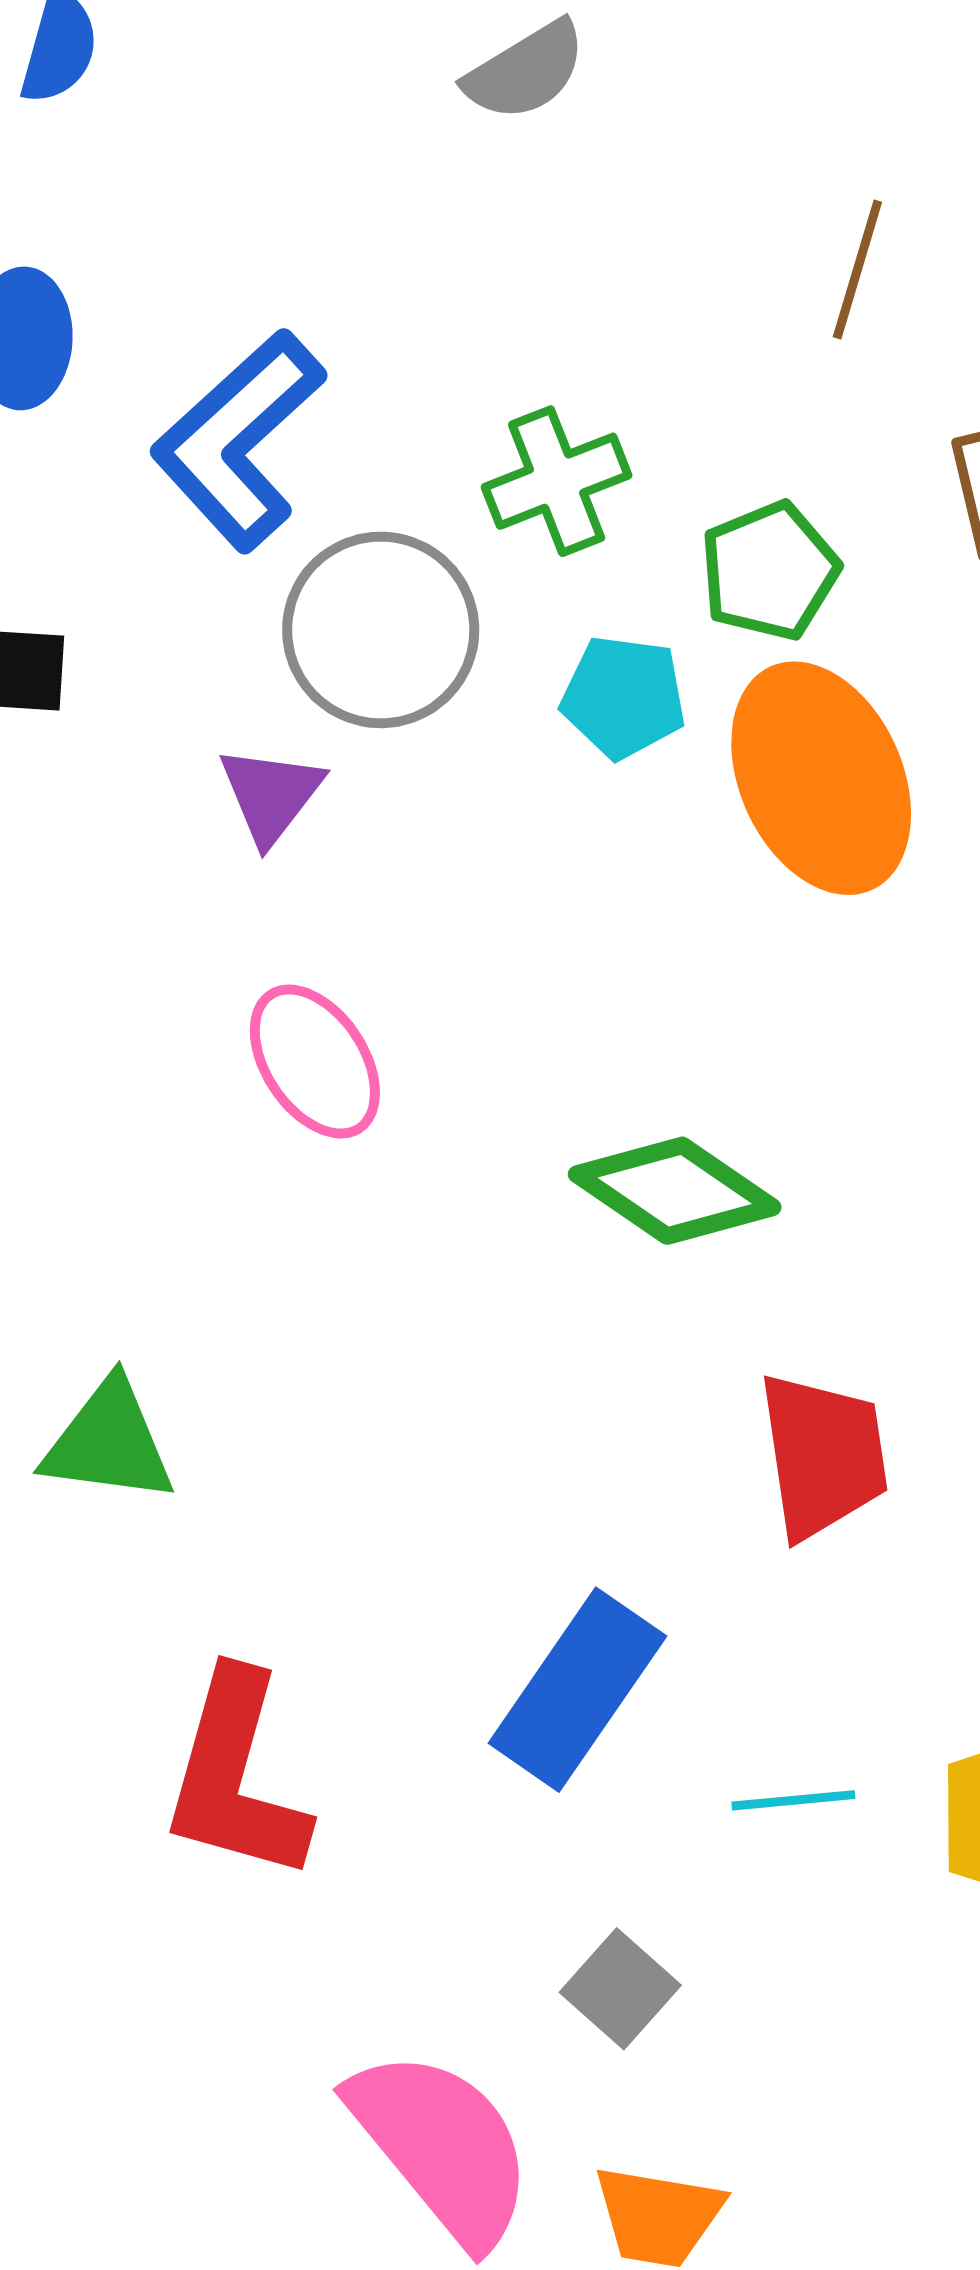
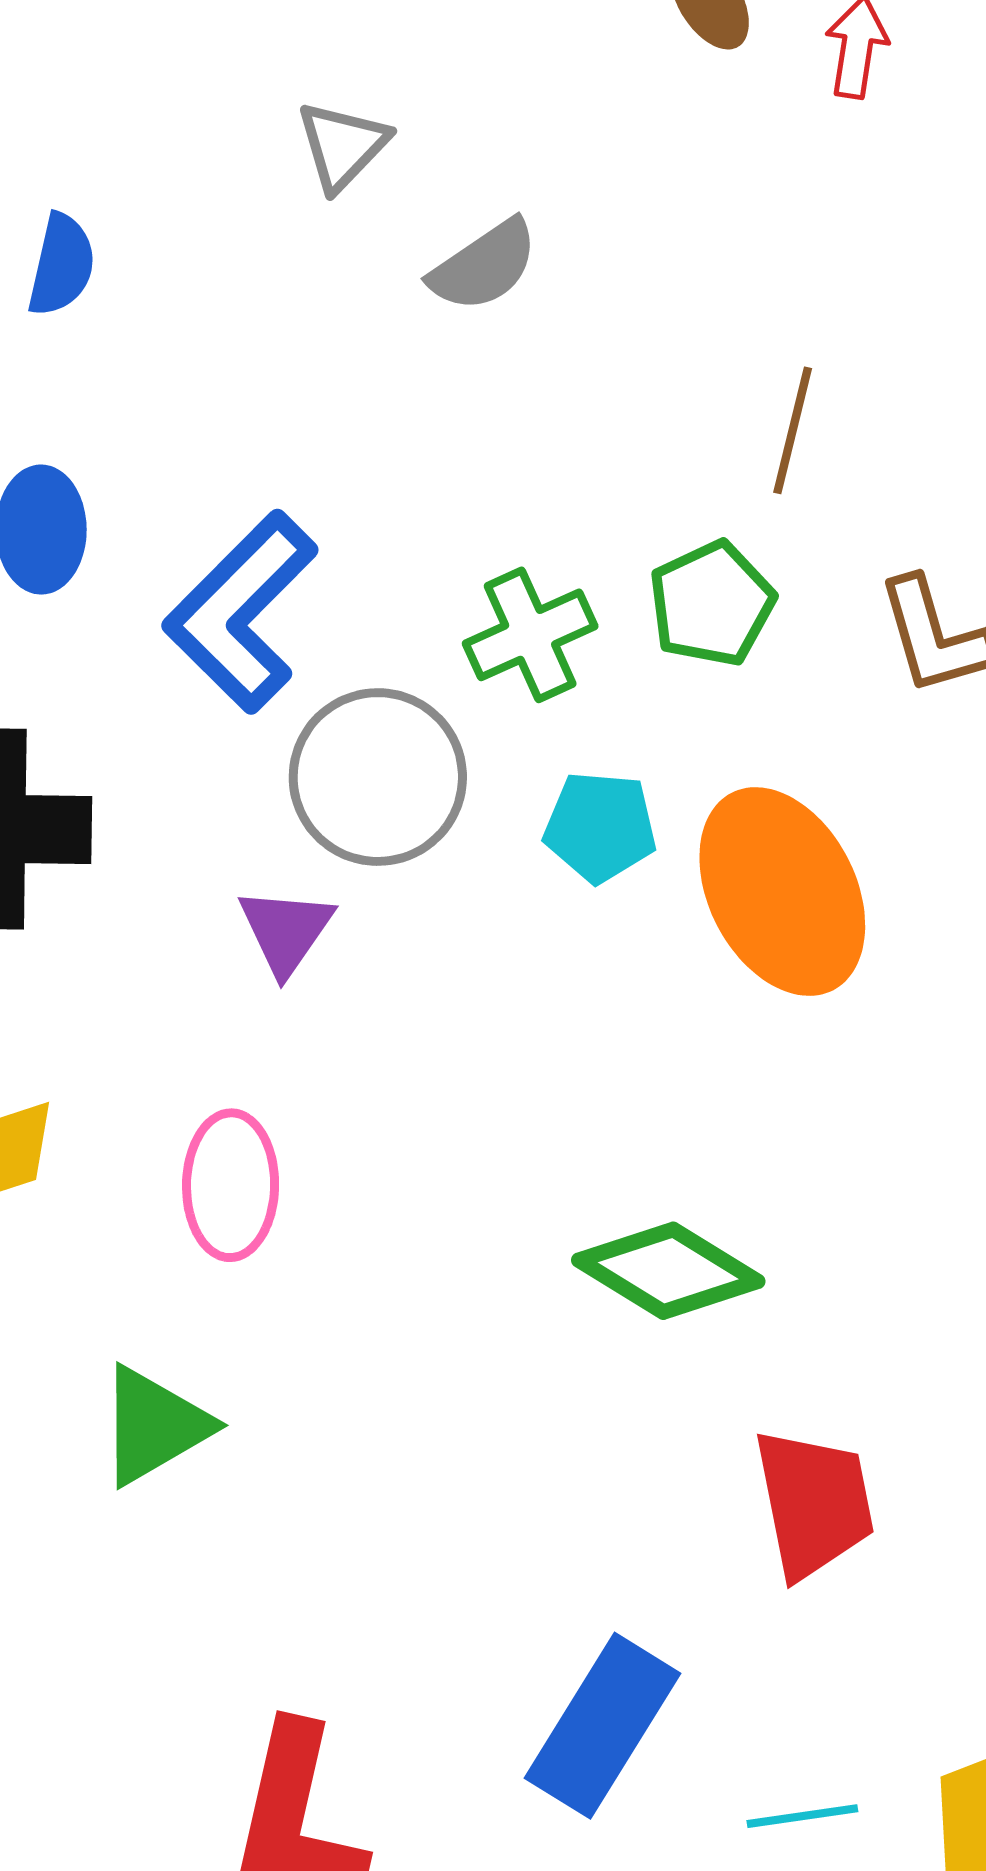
green pentagon: (769, 571) -> (712, 604), moved
pink ellipse: (315, 1062) -> (231, 1185), moved, turned 37
green triangle: (109, 1442) -> (154, 1426), moved, turned -35

